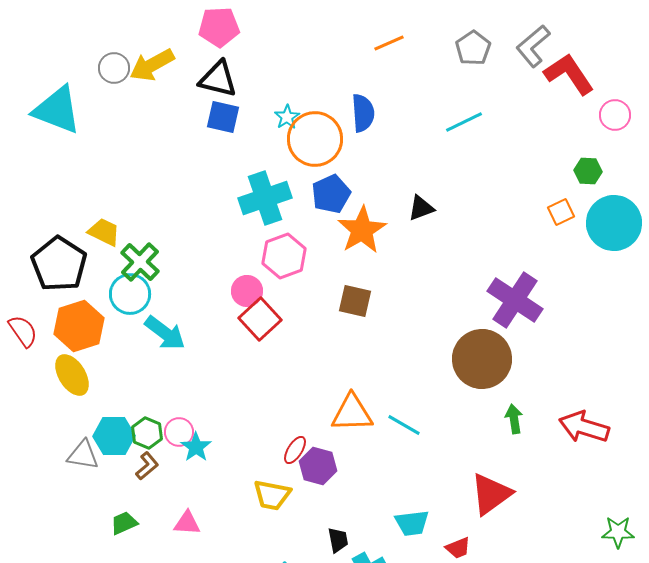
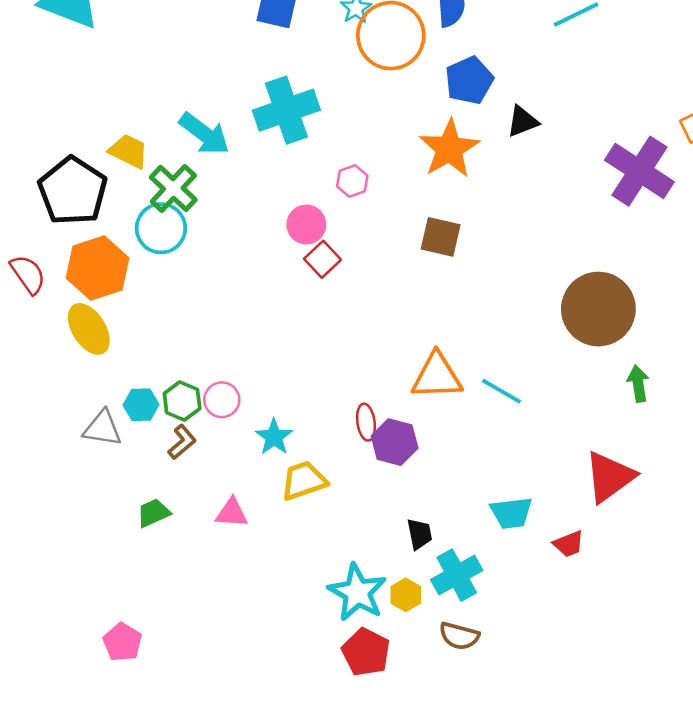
blue pentagon: (331, 194) -> (469, 80), moved
cyan cross: (265, 198) -> (286, 110), moved
pink hexagon: (284, 256) -> (352, 181), size x0.6
purple cross: (515, 300) -> (639, 171), moved
red square: (260, 319) -> (322, 259), size x0.7
cyan arrow: (165, 333) -> (204, 134), moved
cyan hexagon: (114, 436) -> (141, 405), size x0.7
cyan star: (196, 447) -> (274, 437), moved
red ellipse: (295, 450) -> (366, 422), turned -40
yellow trapezoid: (272, 495) -> (304, 481), moved, turned 150

